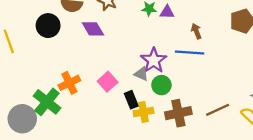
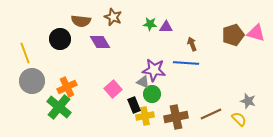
purple star: (154, 60) -> (154, 70), turned -30
orange cross: (69, 83) -> (67, 87), moved
green circle: (161, 85) -> (152, 94), moved
gray circle: (22, 119) -> (32, 81), moved

